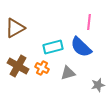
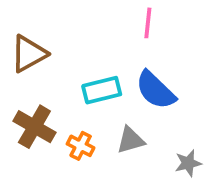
pink line: (89, 22) -> (148, 23), moved
orange cross: (42, 68) -> (81, 146), moved

